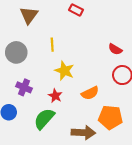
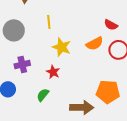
purple cross: (24, 87) -> (22, 65), turned -35
orange semicircle: (90, 93) -> (95, 44), moved
green semicircle: (44, 119) -> (43, 95), size x0.6

